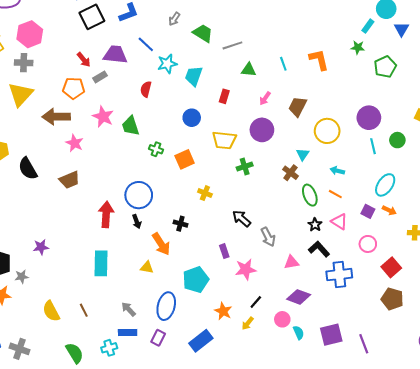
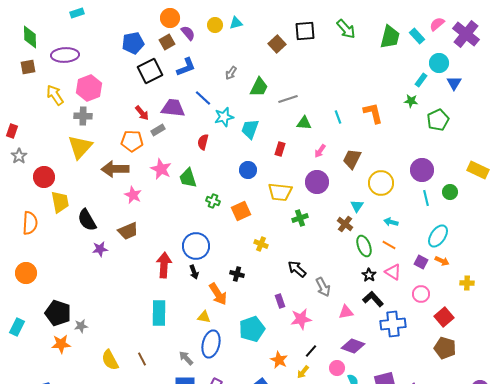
green trapezoid: (203, 33) -> (259, 87), turned 85
purple star: (41, 247) -> (100, 249), moved
blue ellipse: (166, 306) -> (211, 344), moved

